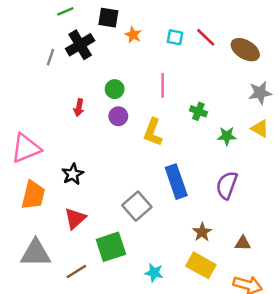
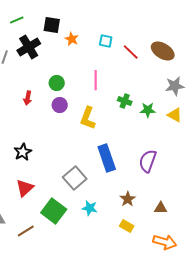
red line: (206, 37) -> (131, 52), moved
green star: (227, 136) -> (148, 110), moved
green square: (111, 247) -> (54, 211), turned -35
yellow rectangle: (201, 265) -> (127, 226), size x0.6
cyan star: (154, 273) -> (90, 208), moved

